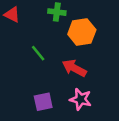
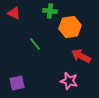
red arrow: (74, 68) -> (81, 56), moved
purple square: (43, 102) -> (17, 83), moved

